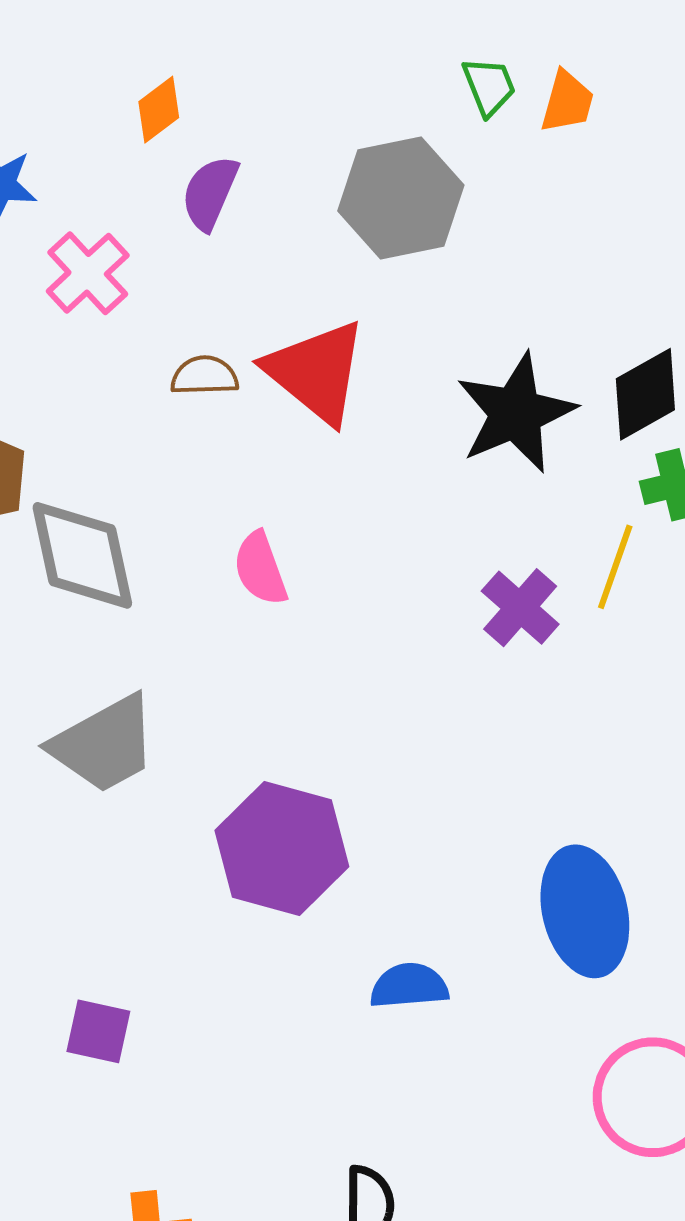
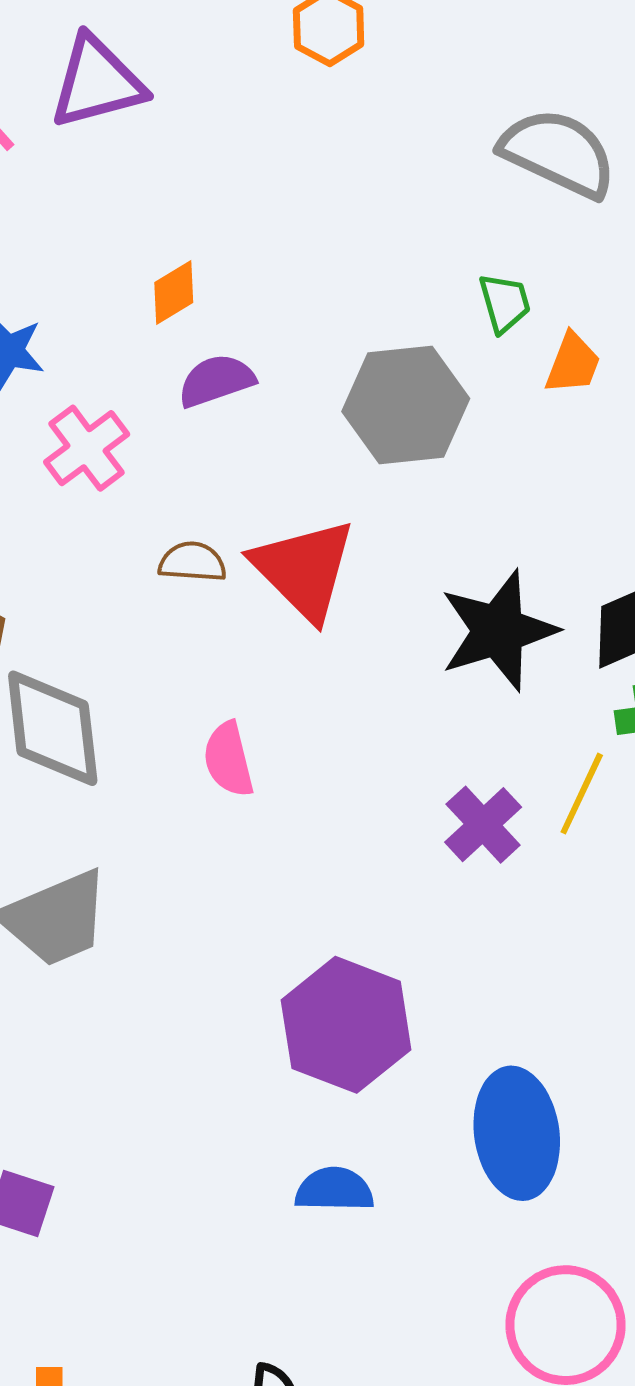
orange trapezoid: (567, 102) -> (573, 363), moved
purple semicircle: (210, 193) -> (216, 381), turned 42
purple hexagon: (282, 848) -> (346, 1025), moved

